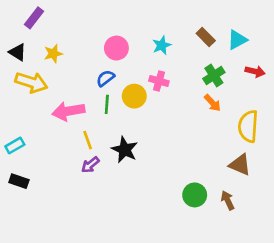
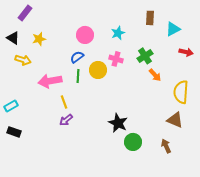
brown rectangle: (206, 37) -> (150, 18), moved, turned 48
green cross: (214, 75) -> (145, 56), moved
yellow arrow: (31, 82) -> (23, 60), size x0.7
black star: (125, 150) -> (118, 123), moved
green circle: (195, 195) -> (133, 142), moved

